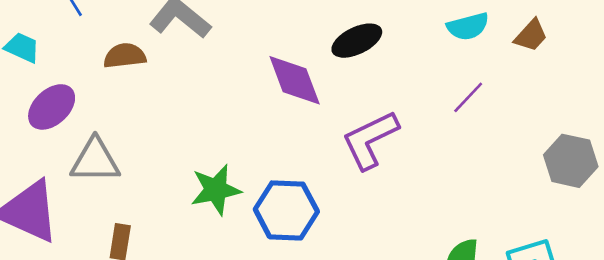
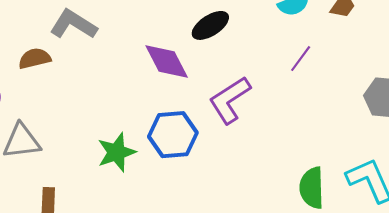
blue hexagon: (286, 210) -> (173, 135), moved

